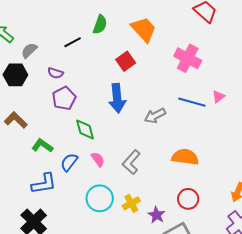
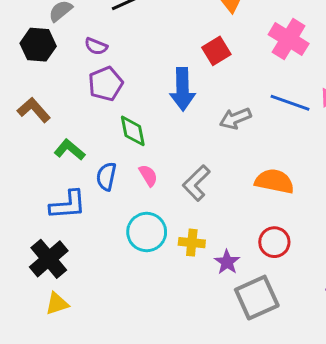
red square: (126, 61) -> (216, 51), moved
blue semicircle: (69, 162) -> (106, 176), turned -30
yellow cross: (131, 203) -> (192, 243), turned 30

